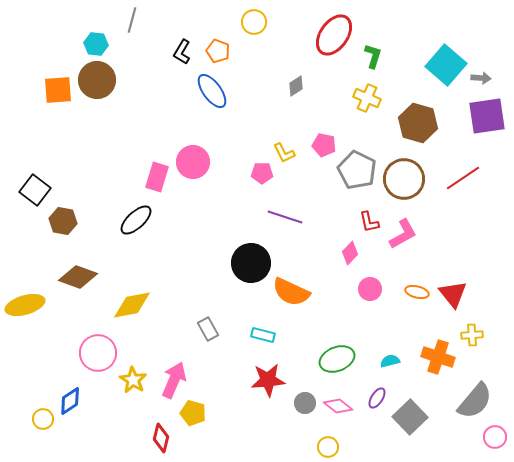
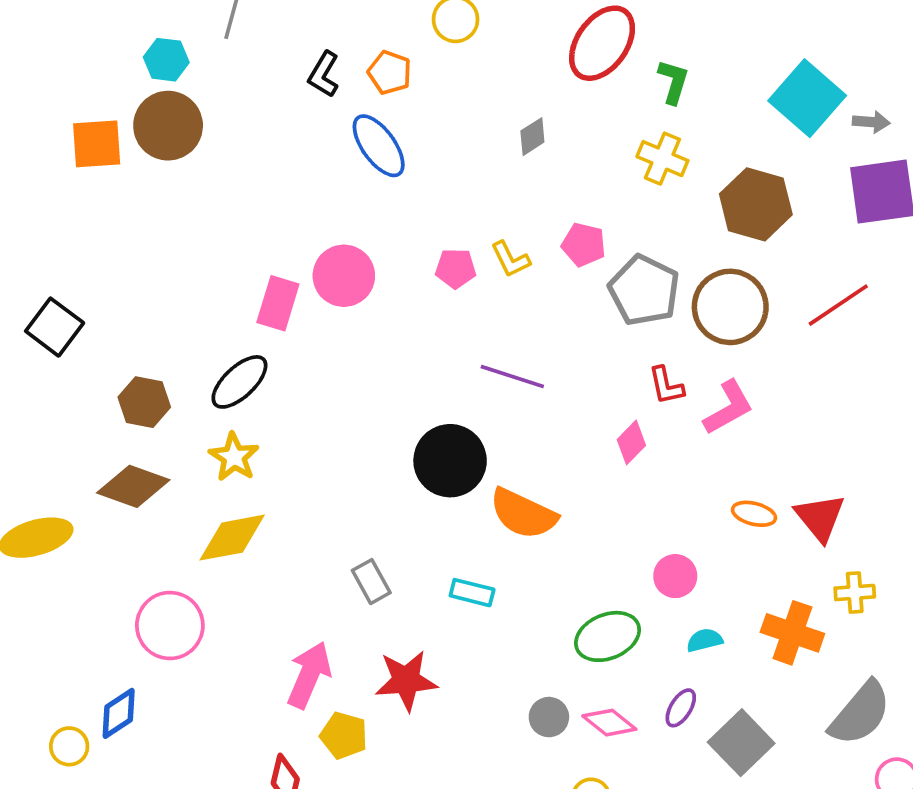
pink pentagon: (262, 173) -> (456, 268), moved
brown hexagon: (63, 221) -> (144, 402), moved
pink circle: (370, 289) -> (675, 576), moved
yellow star: (133, 380) -> (234, 457), moved
red star: (268, 380) -> (406, 680), moved

